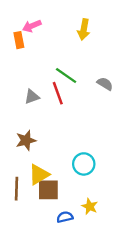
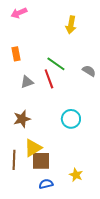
pink arrow: (32, 26) -> (19, 13), moved
orange rectangle: (19, 40) -> (16, 54), moved
cyan circle: (84, 164) -> (71, 119), moved
blue semicircle: (65, 217) -> (46, 184), moved

